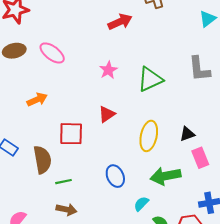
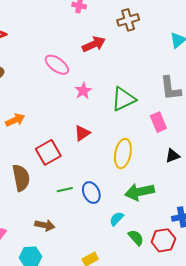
pink ellipse: (52, 53) -> (57, 65), moved
red square: (71, 134) -> (48, 152), turned -30
black triangle: (187, 134) -> (173, 156), moved
pink rectangle: (200, 158) -> (158, 122), moved
green line: (64, 182) -> (65, 190), moved

